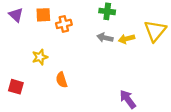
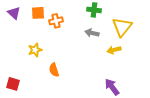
yellow triangle: (155, 31) -> (122, 27), moved
yellow arrow: (127, 39) -> (114, 50), moved
red square: (16, 87) -> (13, 84), moved

